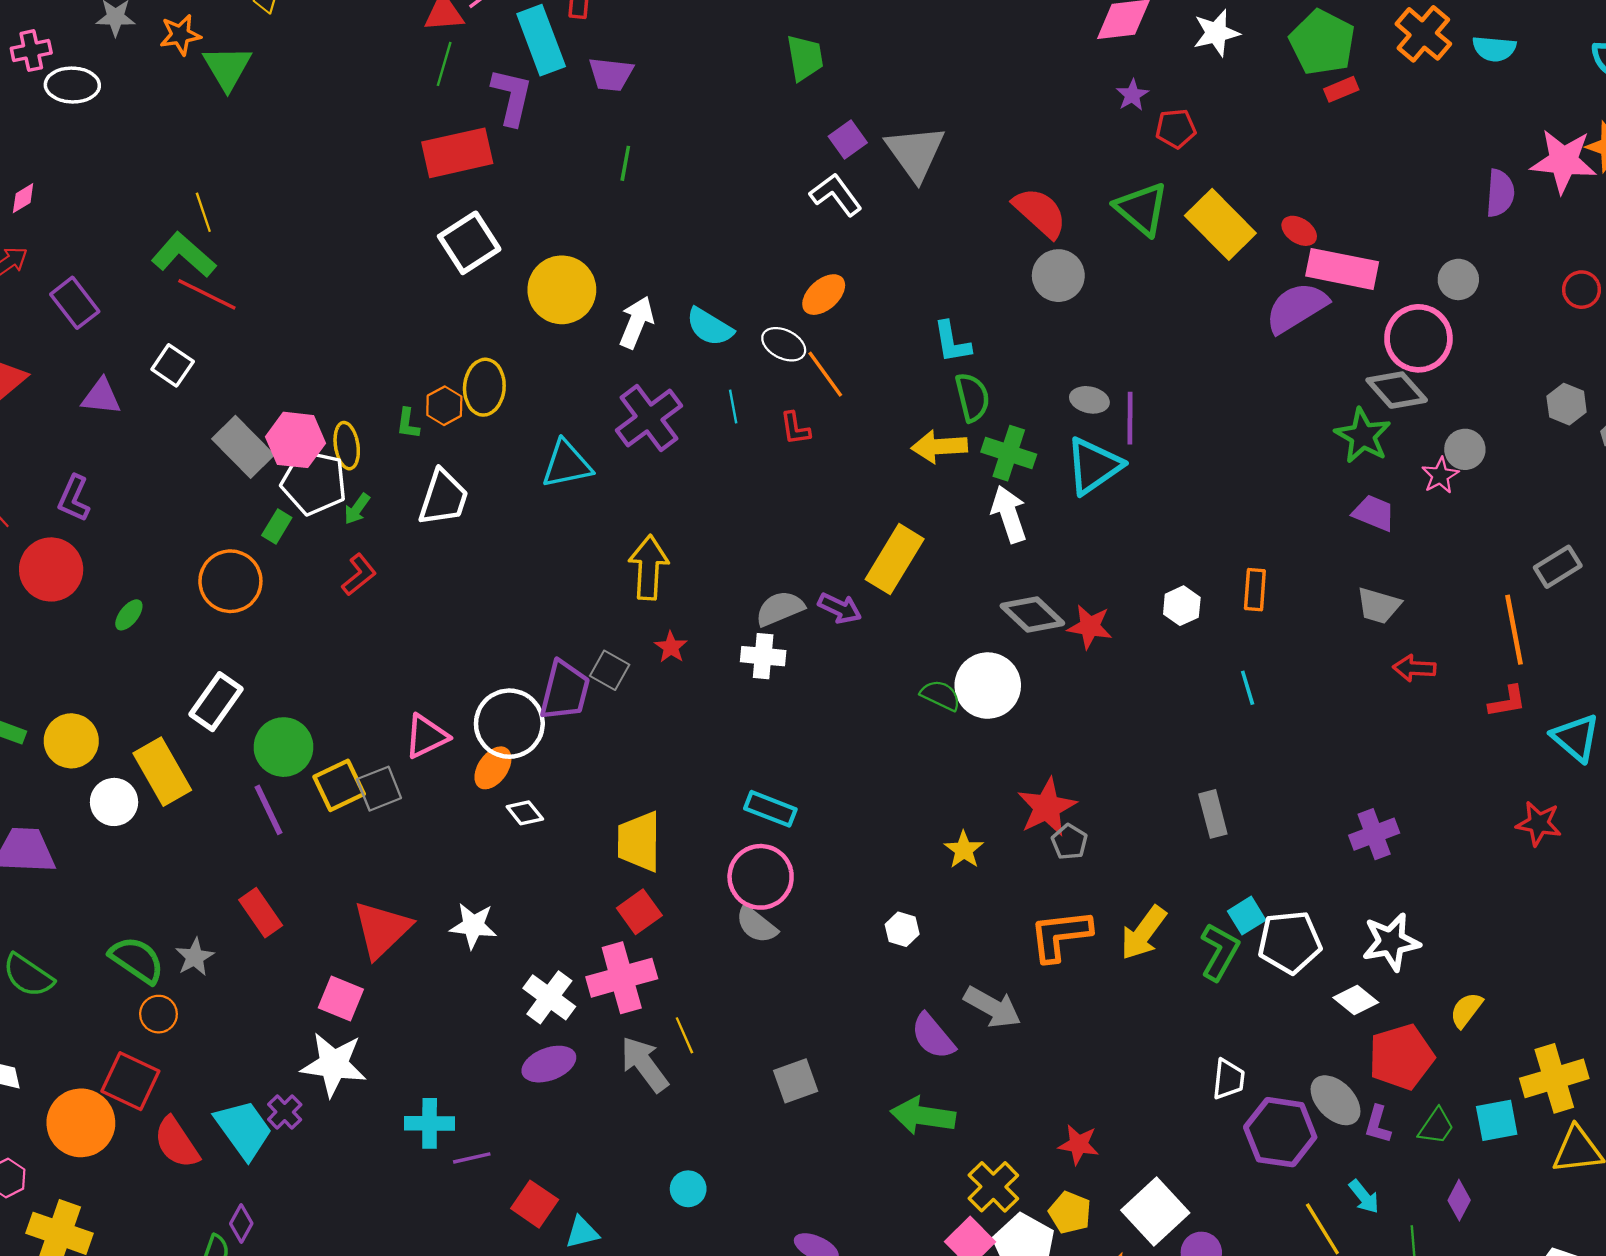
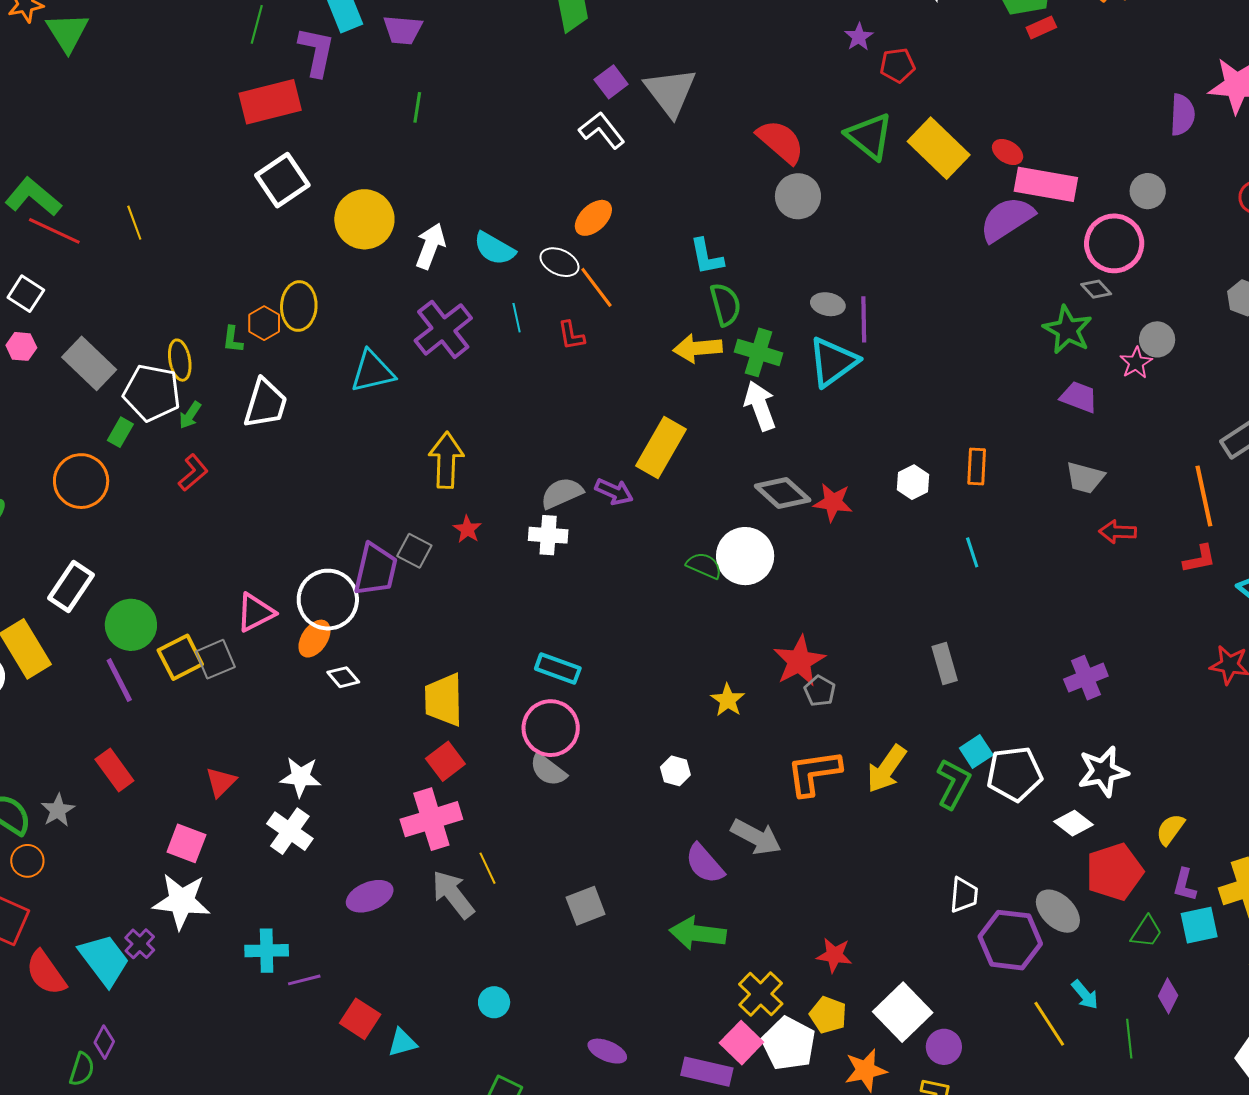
yellow line: (203, 212) -> (134, 223), moved
gray diamond: (1397, 390) -> (1096, 289), size x0.6
pink hexagon: (296, 440) -> (21, 346), moved, size x0.6
red triangle: (382, 929) -> (221, 782), size x0.6
white cross: (549, 997) -> (290, 831), moved
purple L-shape: (1378, 1124) -> (1185, 885), moved

